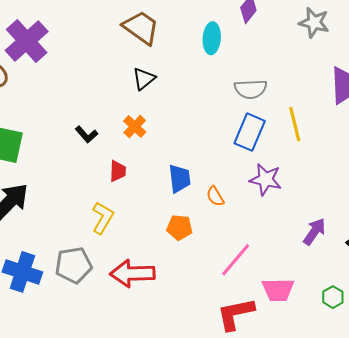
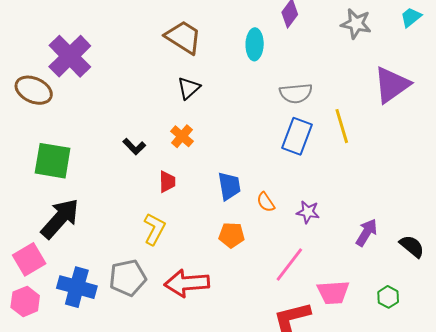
purple star: (266, 179) -> (308, 212), moved, size x0.7

